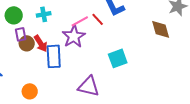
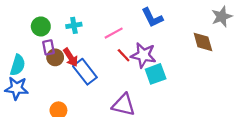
red line: (98, 19) -> (124, 55), moved
purple star: (74, 36) -> (143, 55), moved, turned -30
blue rectangle: (54, 56) -> (85, 72), turned -35

